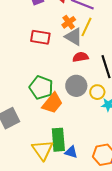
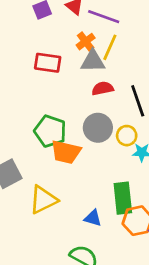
gray triangle: (74, 37) -> (93, 61), turned -30
orange trapezoid: (52, 103) -> (66, 152), turned 65
green rectangle: (58, 140) -> (123, 198), moved
yellow triangle: (43, 150) -> (43, 200), moved, turned 40

